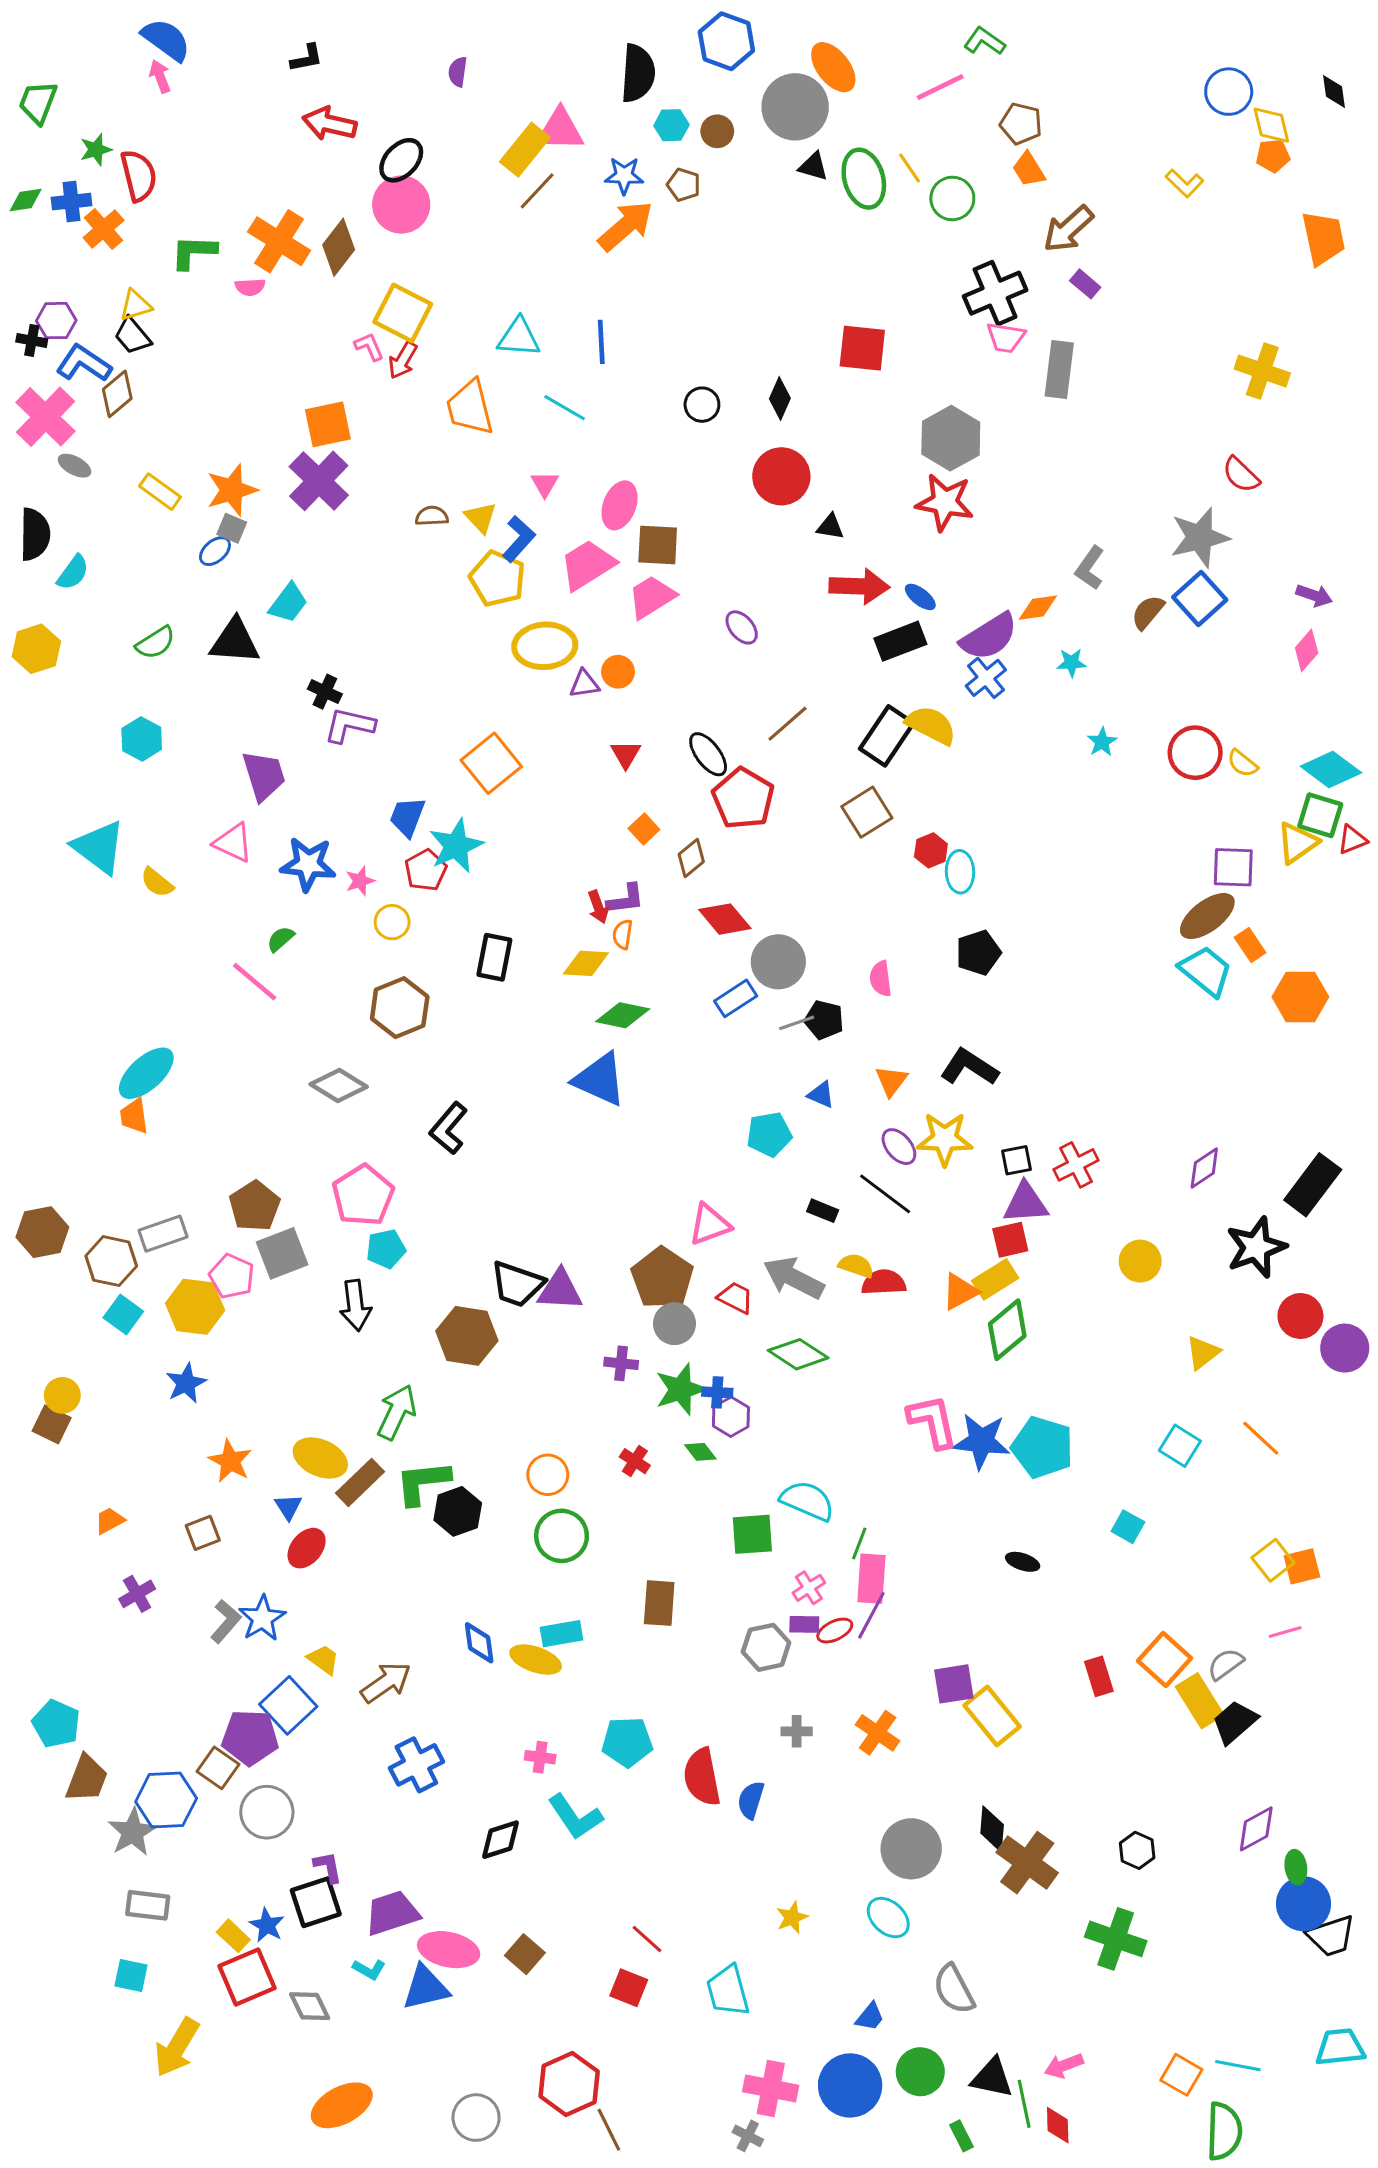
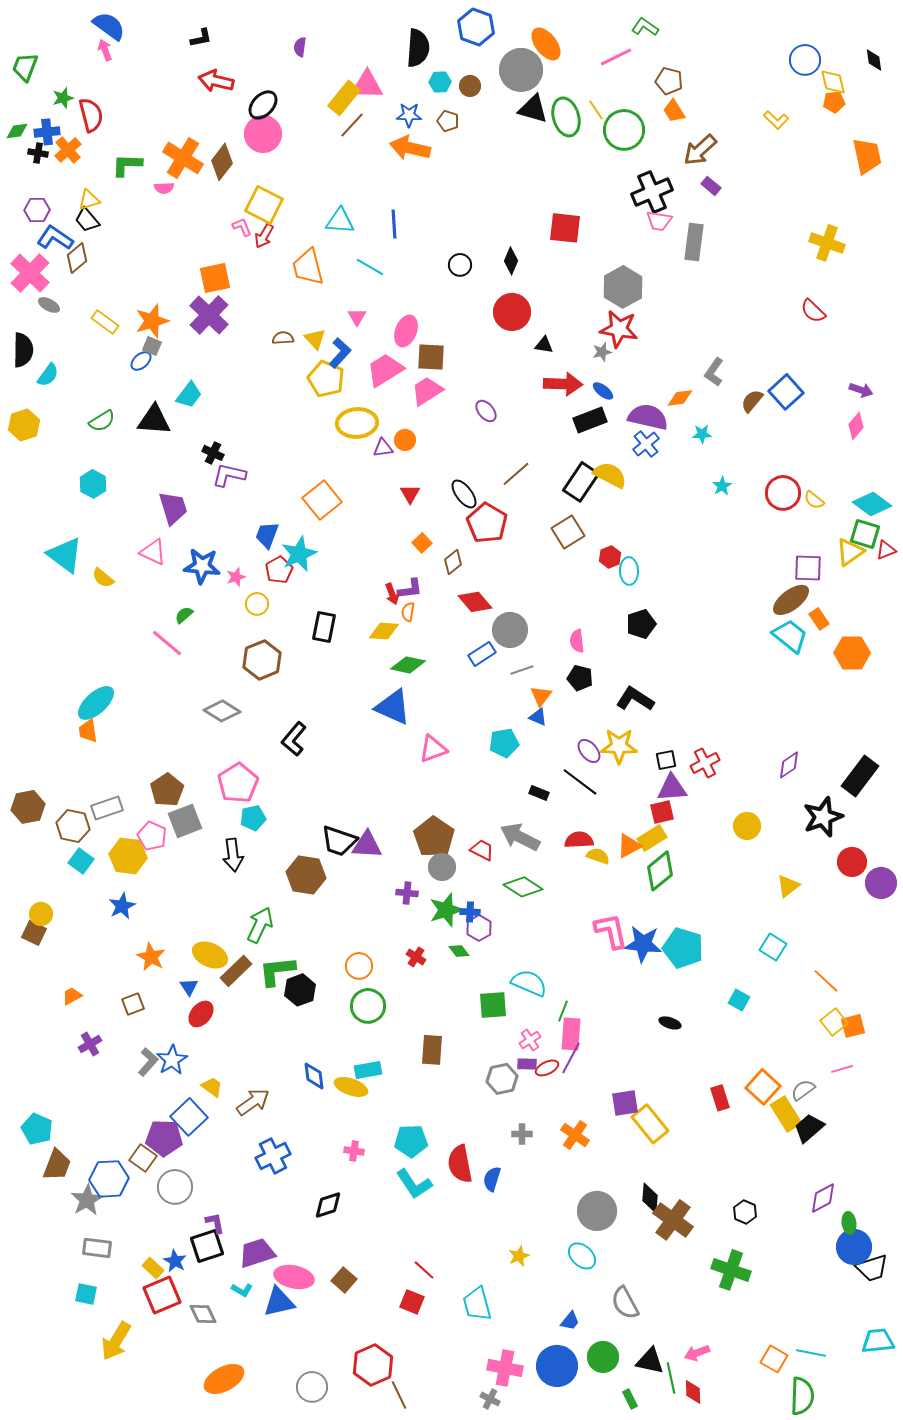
black triangle: (813, 166) -> (533, 109), size x1.5
green circle: (952, 198) -> (624, 130), size x1.4
orange arrow: (626, 226) -> (410, 148), turned -126
black cross: (32, 340) -> (38, 153), moved
gray star: (1200, 537) -> (602, 352), moved, size x0.5
purple semicircle: (989, 637) -> (648, 417), turned -135
black pentagon: (824, 1020) -> (580, 678), moved
orange triangle: (891, 1081) -> (541, 696), moved
pink triangle: (710, 1224) -> (433, 749), moved
yellow semicircle: (856, 1266) -> (598, 856), moved
orange line: (1261, 1438) -> (826, 981), moved
cyan L-shape: (575, 1817) -> (414, 1184), moved

